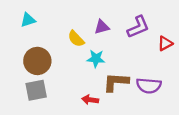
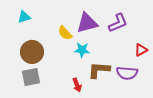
purple triangle: (102, 27) -> (87, 23), size x1.6
red triangle: (165, 43) -> (141, 50), moved
red arrow: (90, 100) -> (77, 85), turned -120

